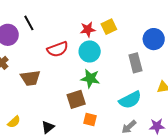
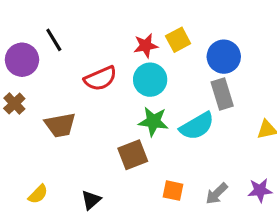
blue circle: (154, 39) -> (224, 57), moved
cyan semicircle: (130, 100) -> (197, 126), moved
orange square: (90, 120) -> (173, 191), moved

